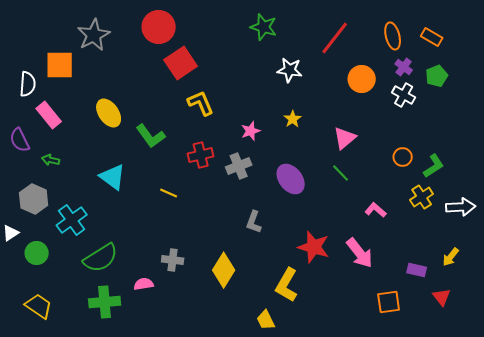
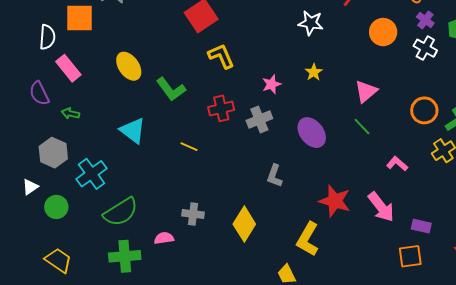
orange circle: (403, 157) -> (424, 110), size x1.4
purple rectangle: (417, 270) -> (421, 226), moved

